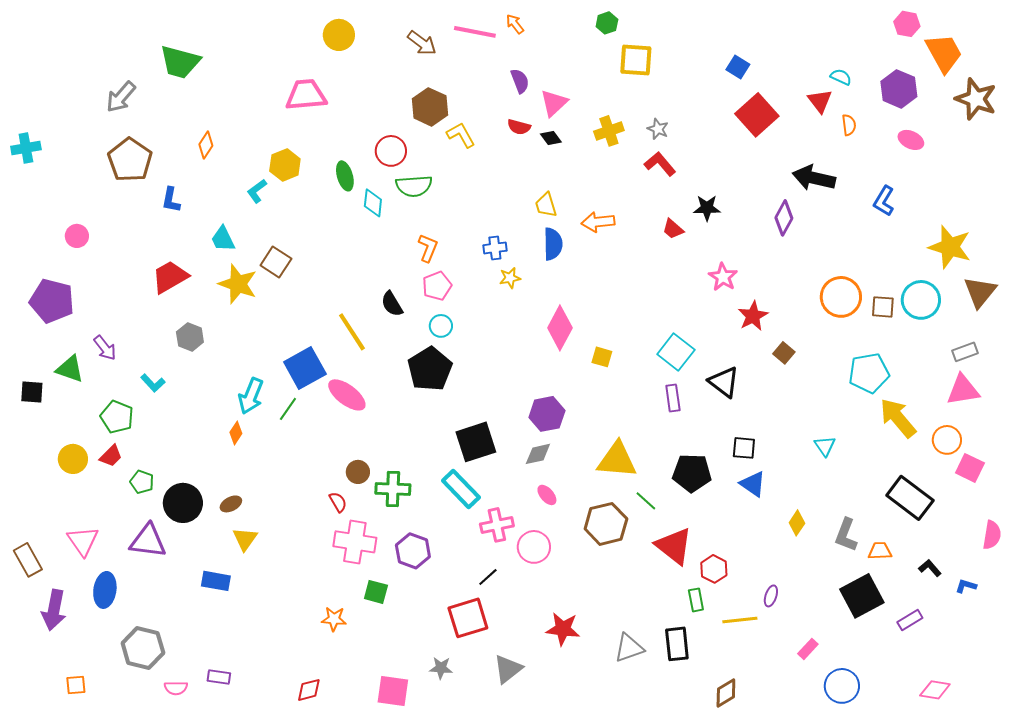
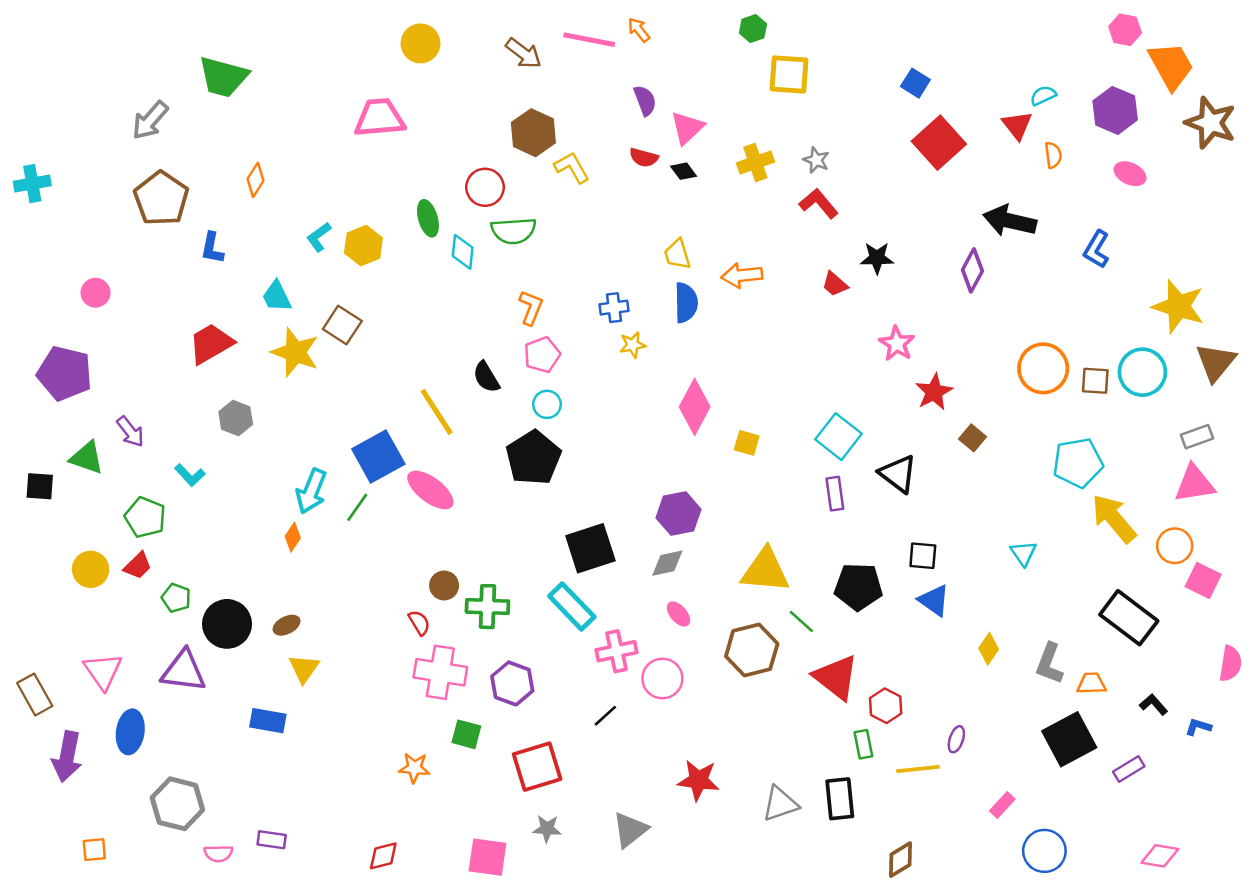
cyan semicircle: (841, 77) -> (1043, 96), turned -50
yellow hexagon: (285, 165) -> (363, 246), moved
red square: (468, 618) -> (537, 767), moved

